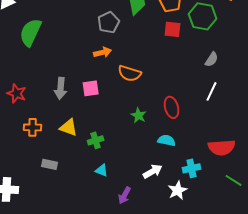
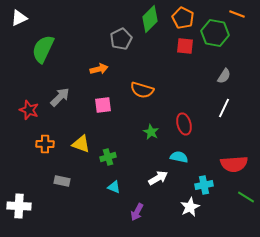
orange arrow: (103, 52) -> (99, 69), moved
gray arrow: (61, 88) -> (60, 97), moved, turned -140
white arrow: (153, 171) -> (158, 178), moved

